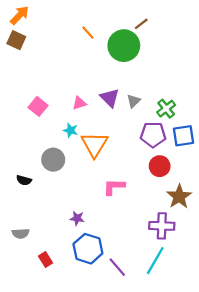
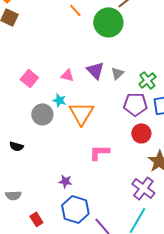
pink triangle: (79, 103) -> (67, 75), turned 32
gray circle: (53, 160) -> (42, 114), moved
purple cross: (162, 226) -> (143, 188), turned 35

